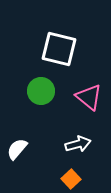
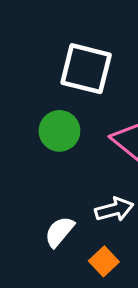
white semicircle: (17, 149) -> (59, 232), moved

